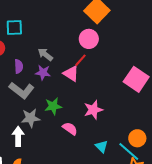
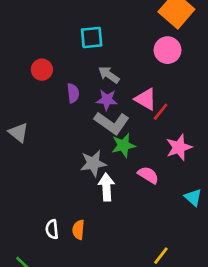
cyan square: (14, 27) -> (92, 38), moved
red line: (81, 60) -> (161, 112), moved
gray L-shape: (22, 90) -> (112, 123), moved
white arrow: (18, 136) -> (106, 187), moved

